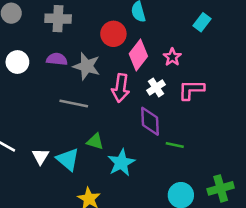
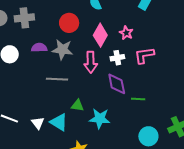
gray cross: (58, 19) -> (24, 18), moved
red circle: (113, 34) -> (69, 23), moved
white cross: (156, 88) -> (117, 58), turned 32
cyan star: (121, 163) -> (100, 119), turned -30

